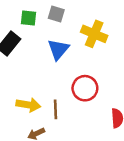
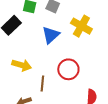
yellow arrow: (28, 105) -> (22, 65), moved

